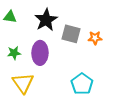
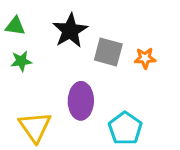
green star: (14, 53) -> (21, 61), moved
purple ellipse: (40, 53) -> (81, 101), moved

